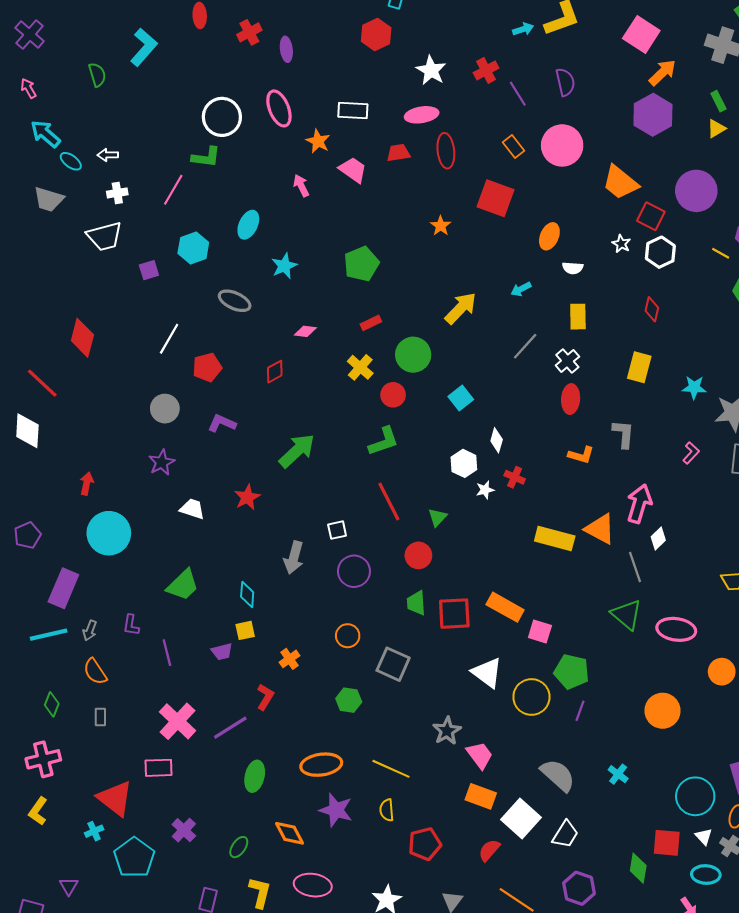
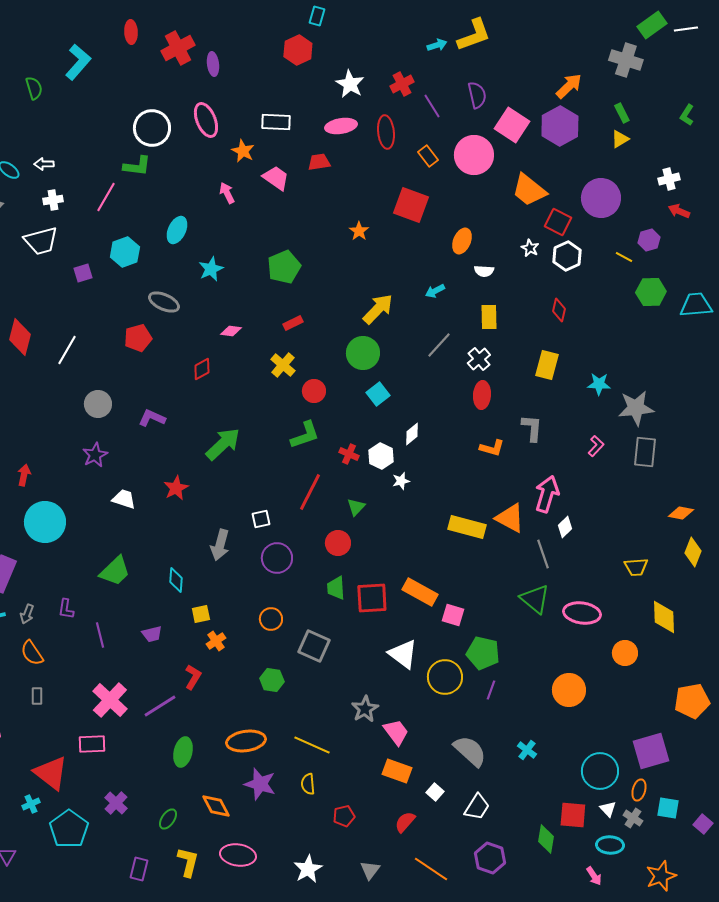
red cross: (249, 32) -> (178, 48), size x1.4
pink square: (641, 35) -> (512, 125), moved
red ellipse: (446, 151) -> (386, 132), moved
white line: (169, 339) -> (67, 350), moved
green circle: (413, 355) -> (363, 353), moved
red pentagon: (207, 367) -> (138, 338), moved
white diamond: (497, 440) -> (412, 434), turned 35
red cross: (515, 477) -> (349, 454), moved
red line: (389, 502) -> (310, 492), turned 54
yellow square: (245, 630) -> (201, 614), moved
white square: (521, 819) -> (435, 792), size x0.5
red pentagon: (425, 844) -> (344, 816), size x0.7

